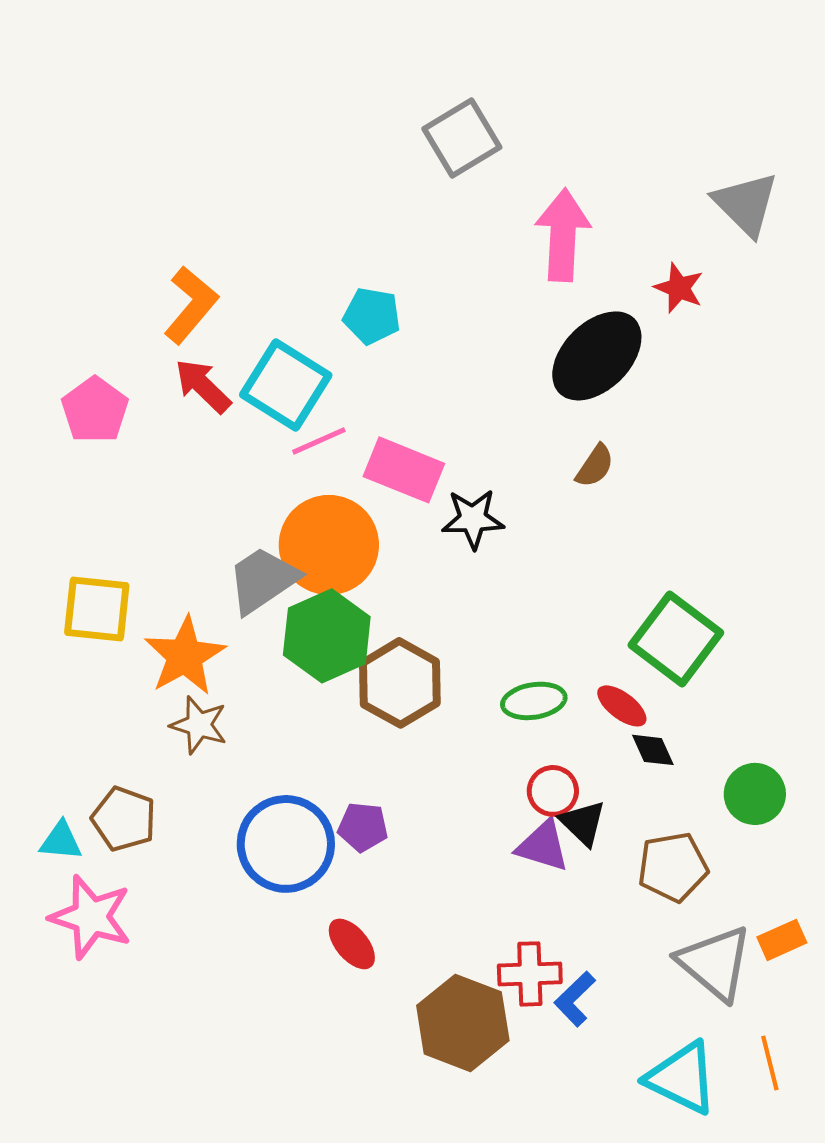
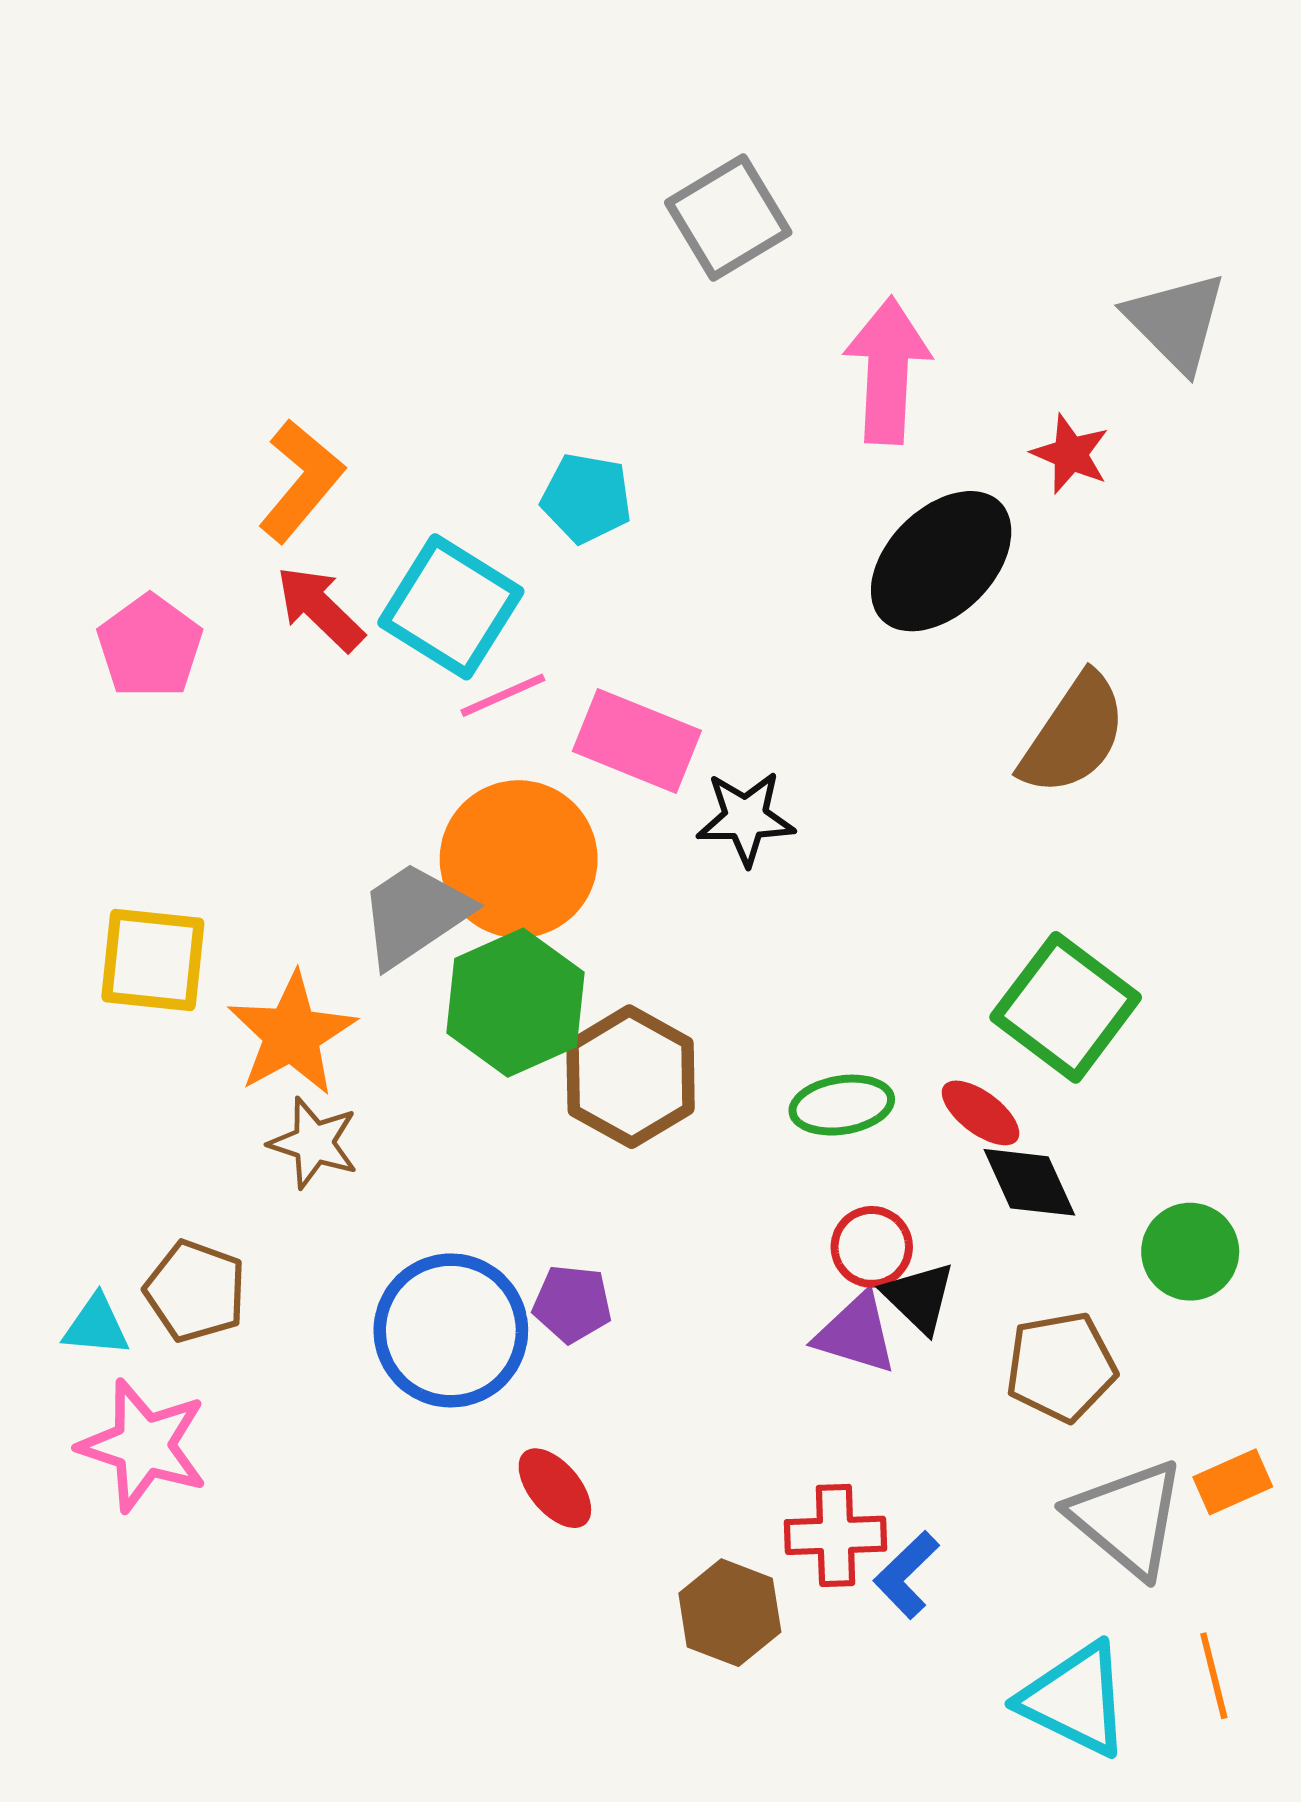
brown semicircle: (595, 466) -> (1074, 735), moved, size x1.8
black diamond: (653, 750) -> (1029, 1182), size x1.4
brown hexagon: (463, 1023) -> (730, 1613), size x0.7

